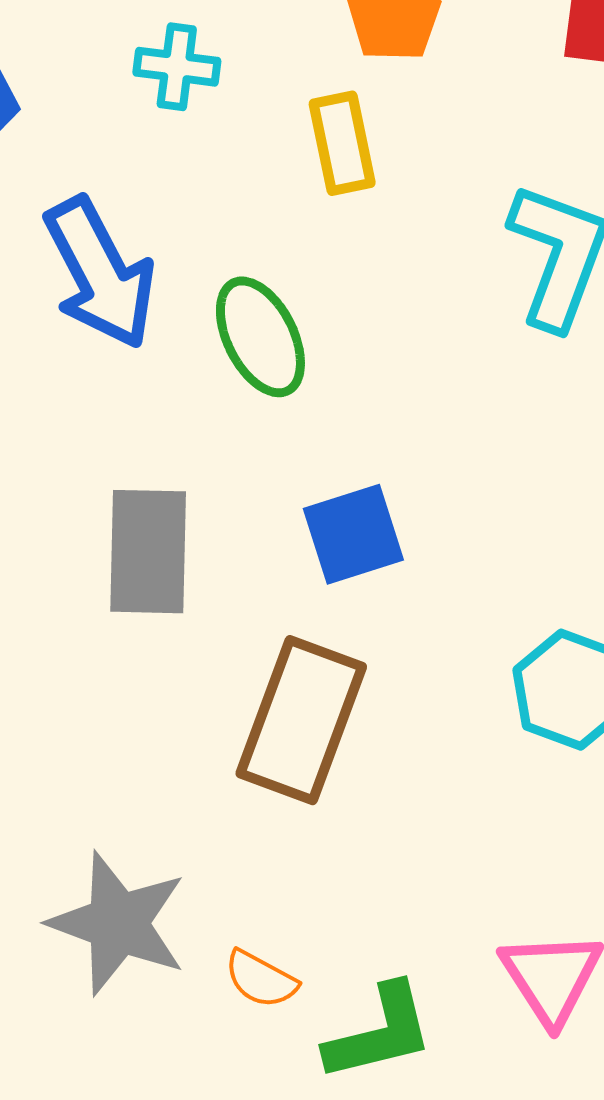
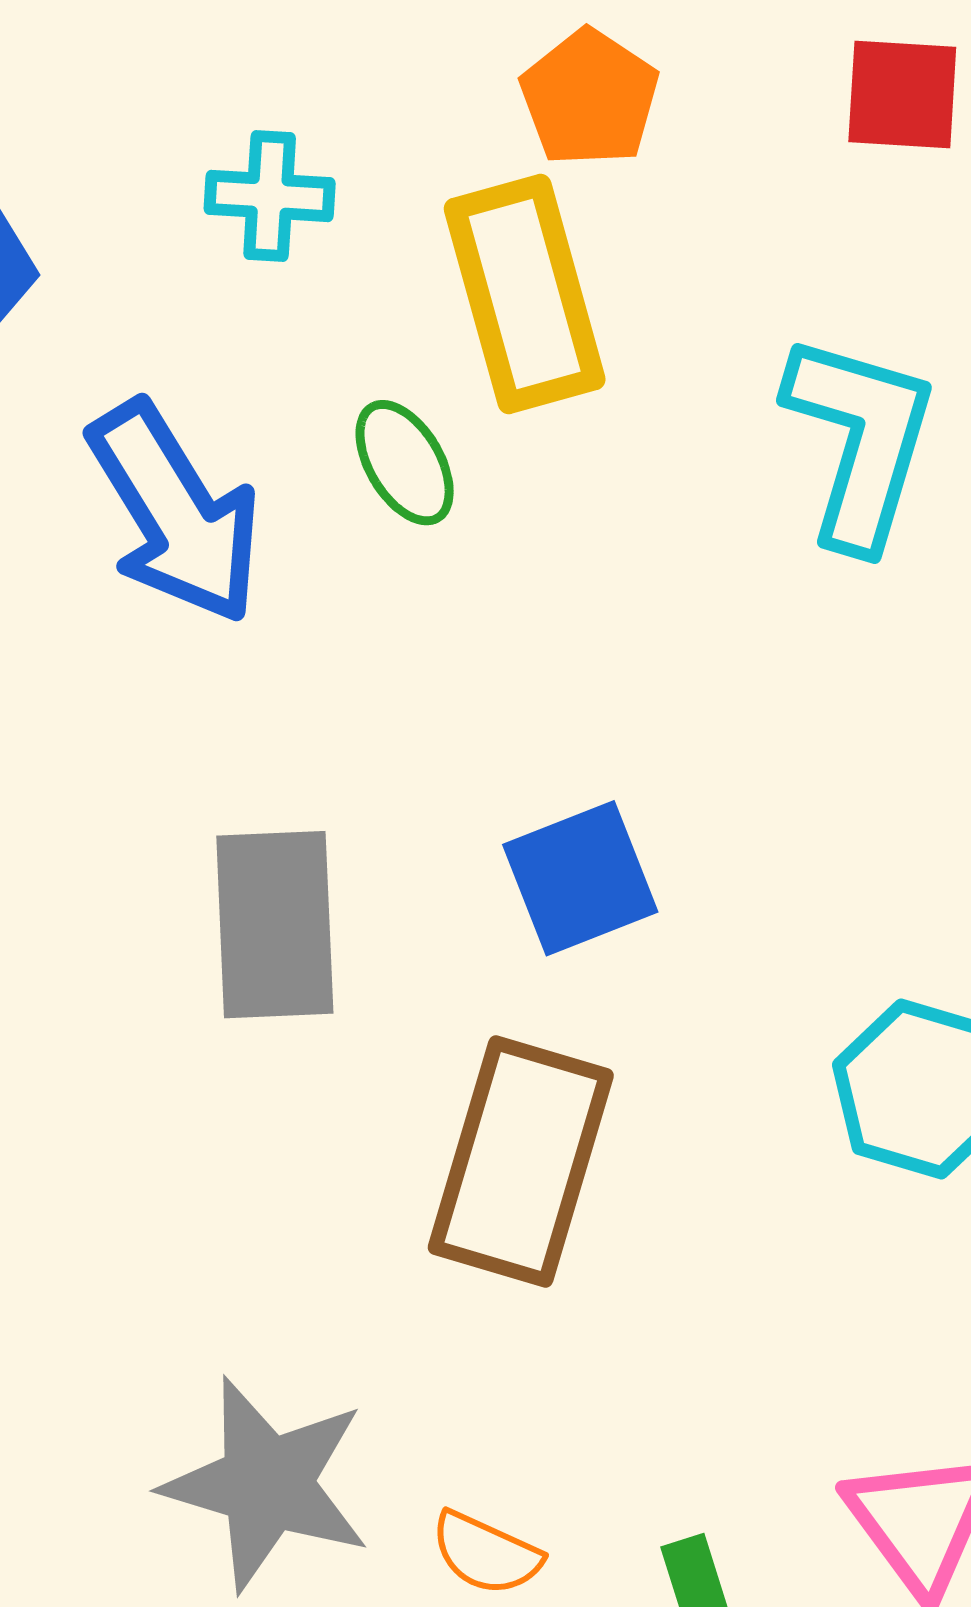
yellow rectangle: (342, 143) -> (525, 294), size x1.5
green ellipse: (260, 337) -> (405, 463), moved, size x0.7

